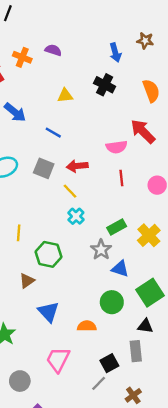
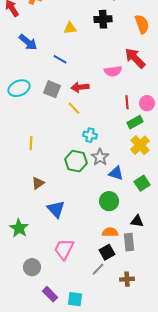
black cross: (105, 85) -> (103, 19), turned -30
red line: (121, 178) -> (127, 102), moved
cyan cross: (76, 216) -> (90, 135), moved, turned -32
green rectangle: (117, 227) -> (135, 122), moved
green hexagon: (48, 254) -> (76, 161), moved
green square: (150, 293) -> (142, 183), moved, size x0.7
orange semicircle: (87, 326) -> (110, 232), moved
brown cross: (133, 395) -> (127, 279), turned 32

